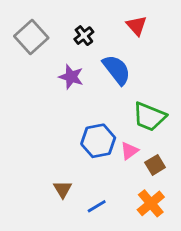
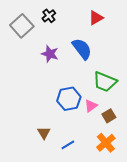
red triangle: (137, 26) -> (96, 18), turned 42
black cross: (84, 36) -> (49, 16), moved

